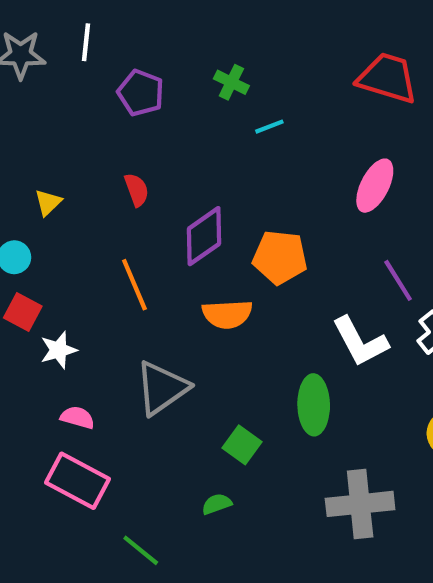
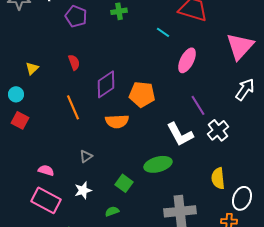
green cross: (231, 82) -> (119, 11), turned -35
cyan line: (269, 127) -> (163, 32), moved, turned 56
white star: (59, 350) -> (83, 190), moved
gray triangle: (162, 388) -> (86, 156), size x0.5
green ellipse: (314, 405) -> (158, 164), turned 76

